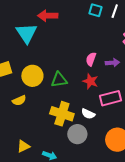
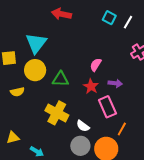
cyan triangle: (27, 33) -> (36, 43), moved
purple arrow: (112, 63) -> (115, 83), moved
pink rectangle: (110, 98) -> (107, 107), turned 70
white semicircle: (88, 114) -> (83, 126), moved
gray circle: (77, 134) -> (80, 146), moved

